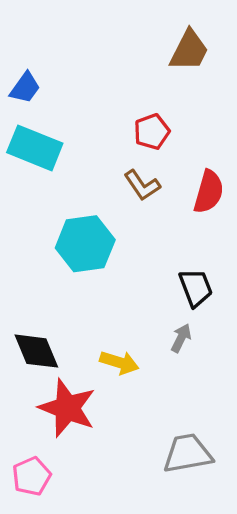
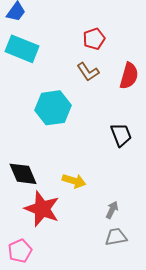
gray arrow: (181, 338) -> (112, 210), moved
gray trapezoid: (188, 453) -> (116, 237), size x0.7

